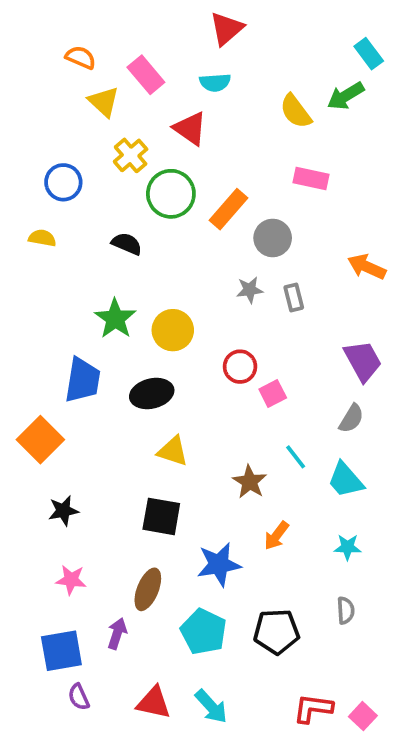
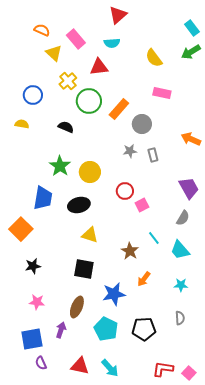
green arrow: (346, 96) -> (191, 52), moved
red triangle: (190, 129) -> (99, 67), turned -42

